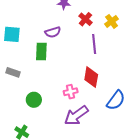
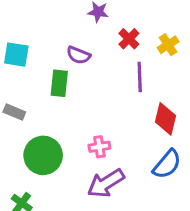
purple semicircle: (53, 32) -> (78, 55), turned 35
red diamond: (91, 77) -> (166, 119), moved
green circle: (34, 100) -> (43, 155), size x1.6

